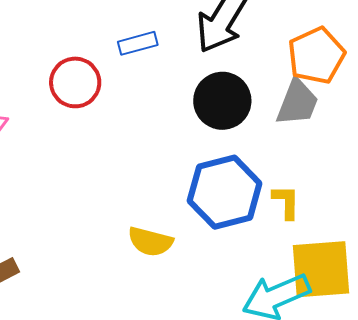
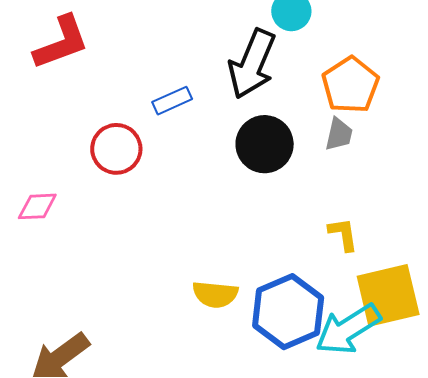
gray trapezoid: (297, 102) -> (339, 134), size x0.7
blue hexagon: (225, 192) -> (288, 312), moved

